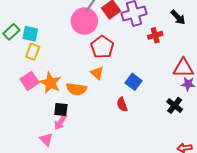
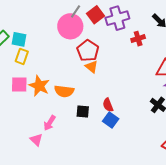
orange triangle: (97, 73) -> (92, 67), moved
pink square: (29, 81) -> (19, 84), turned 36
blue square: (133, 82) -> (111, 120), moved
black square: (61, 109) -> (83, 112), moved

